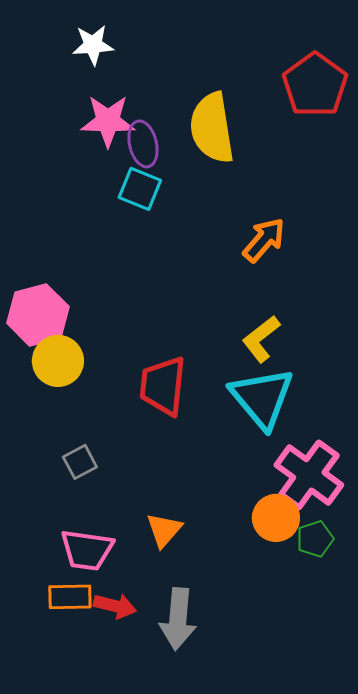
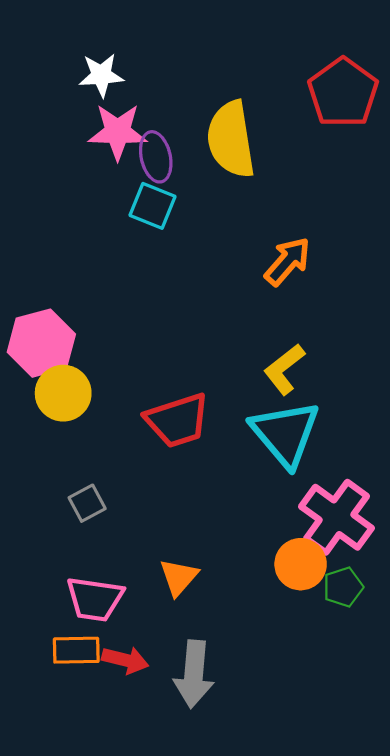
white star: (93, 45) -> (101, 75), moved
red trapezoid: (163, 386) -> (178, 420), turned -114

